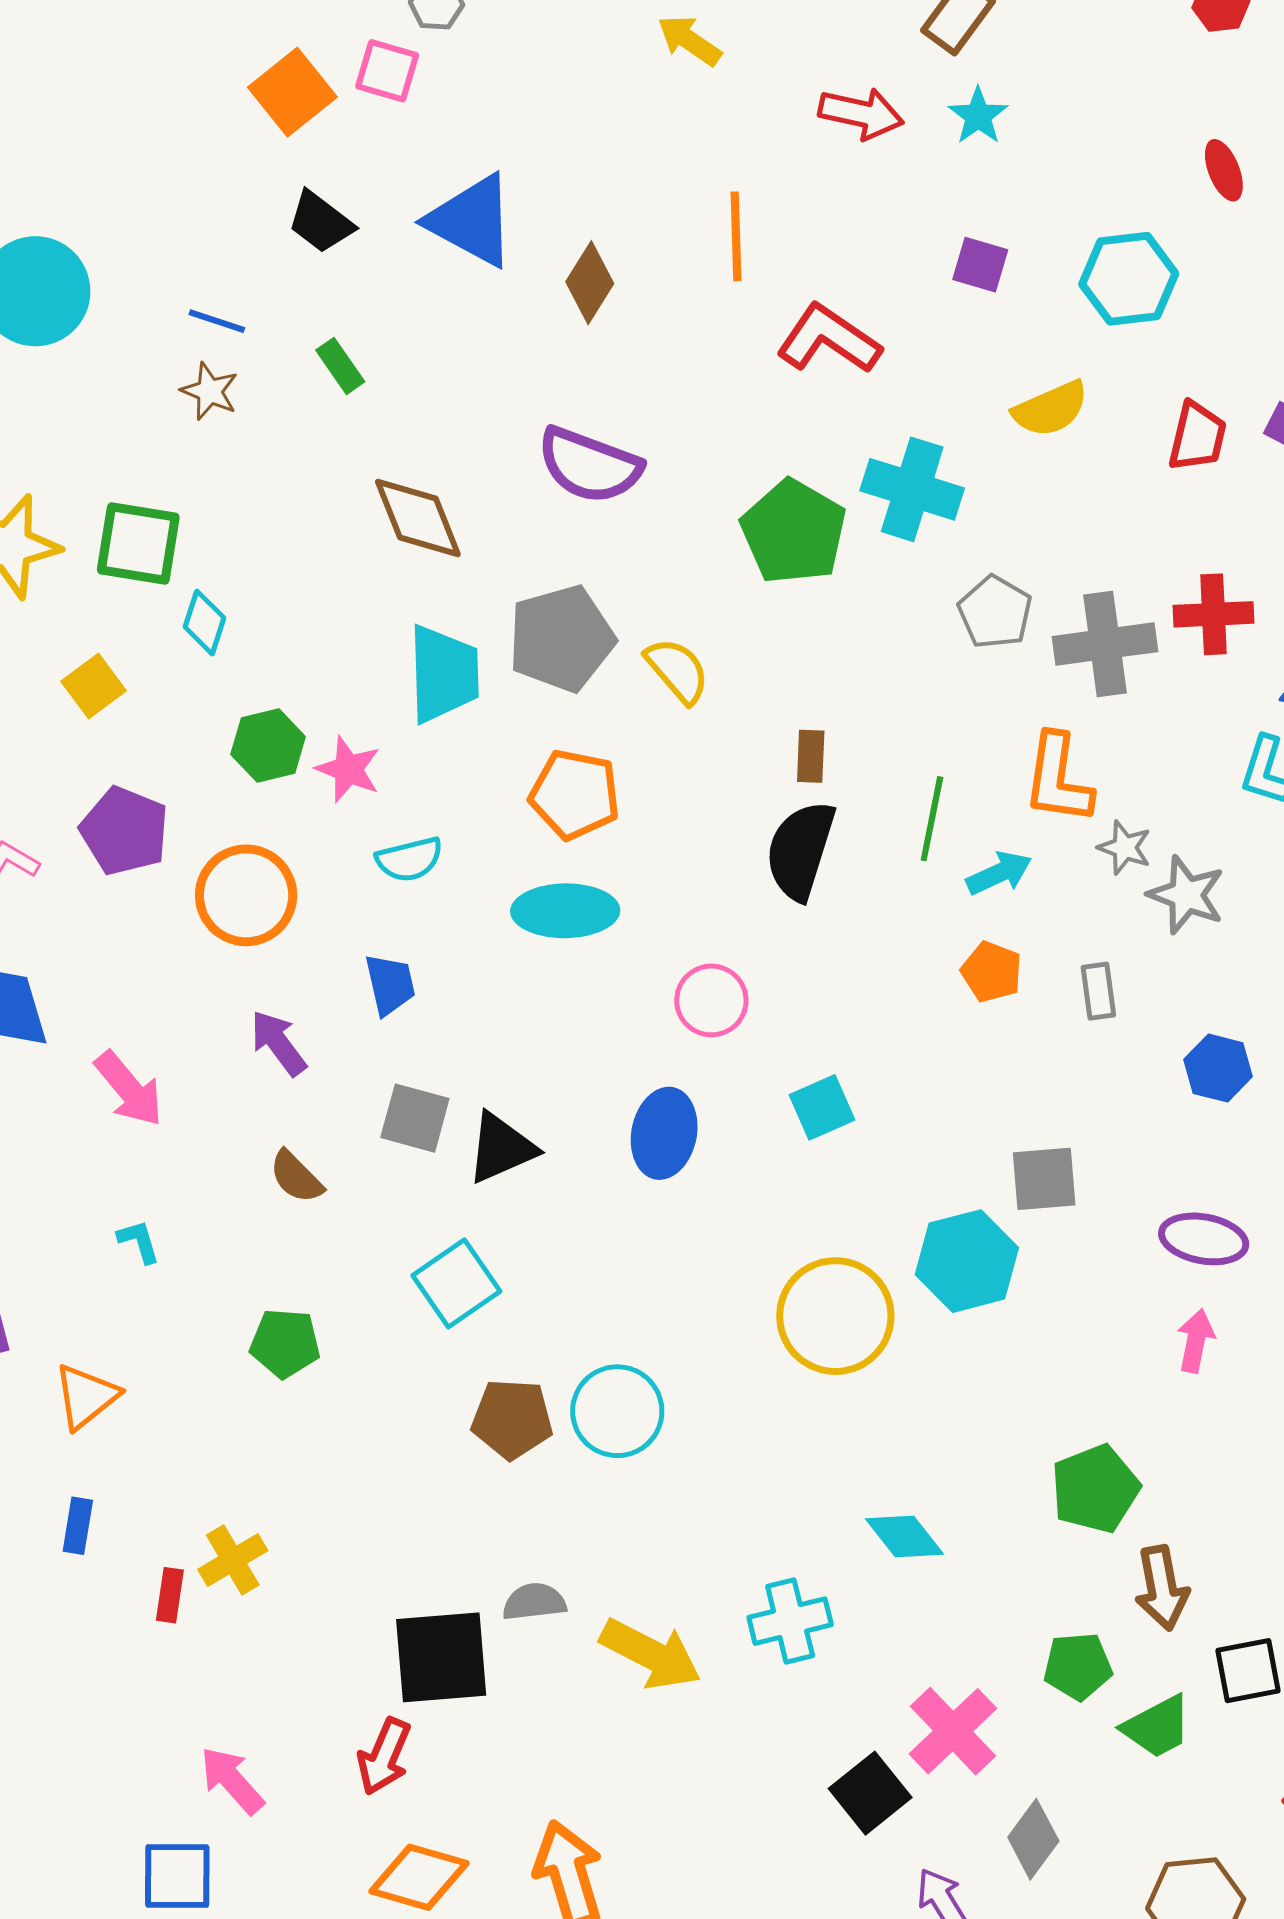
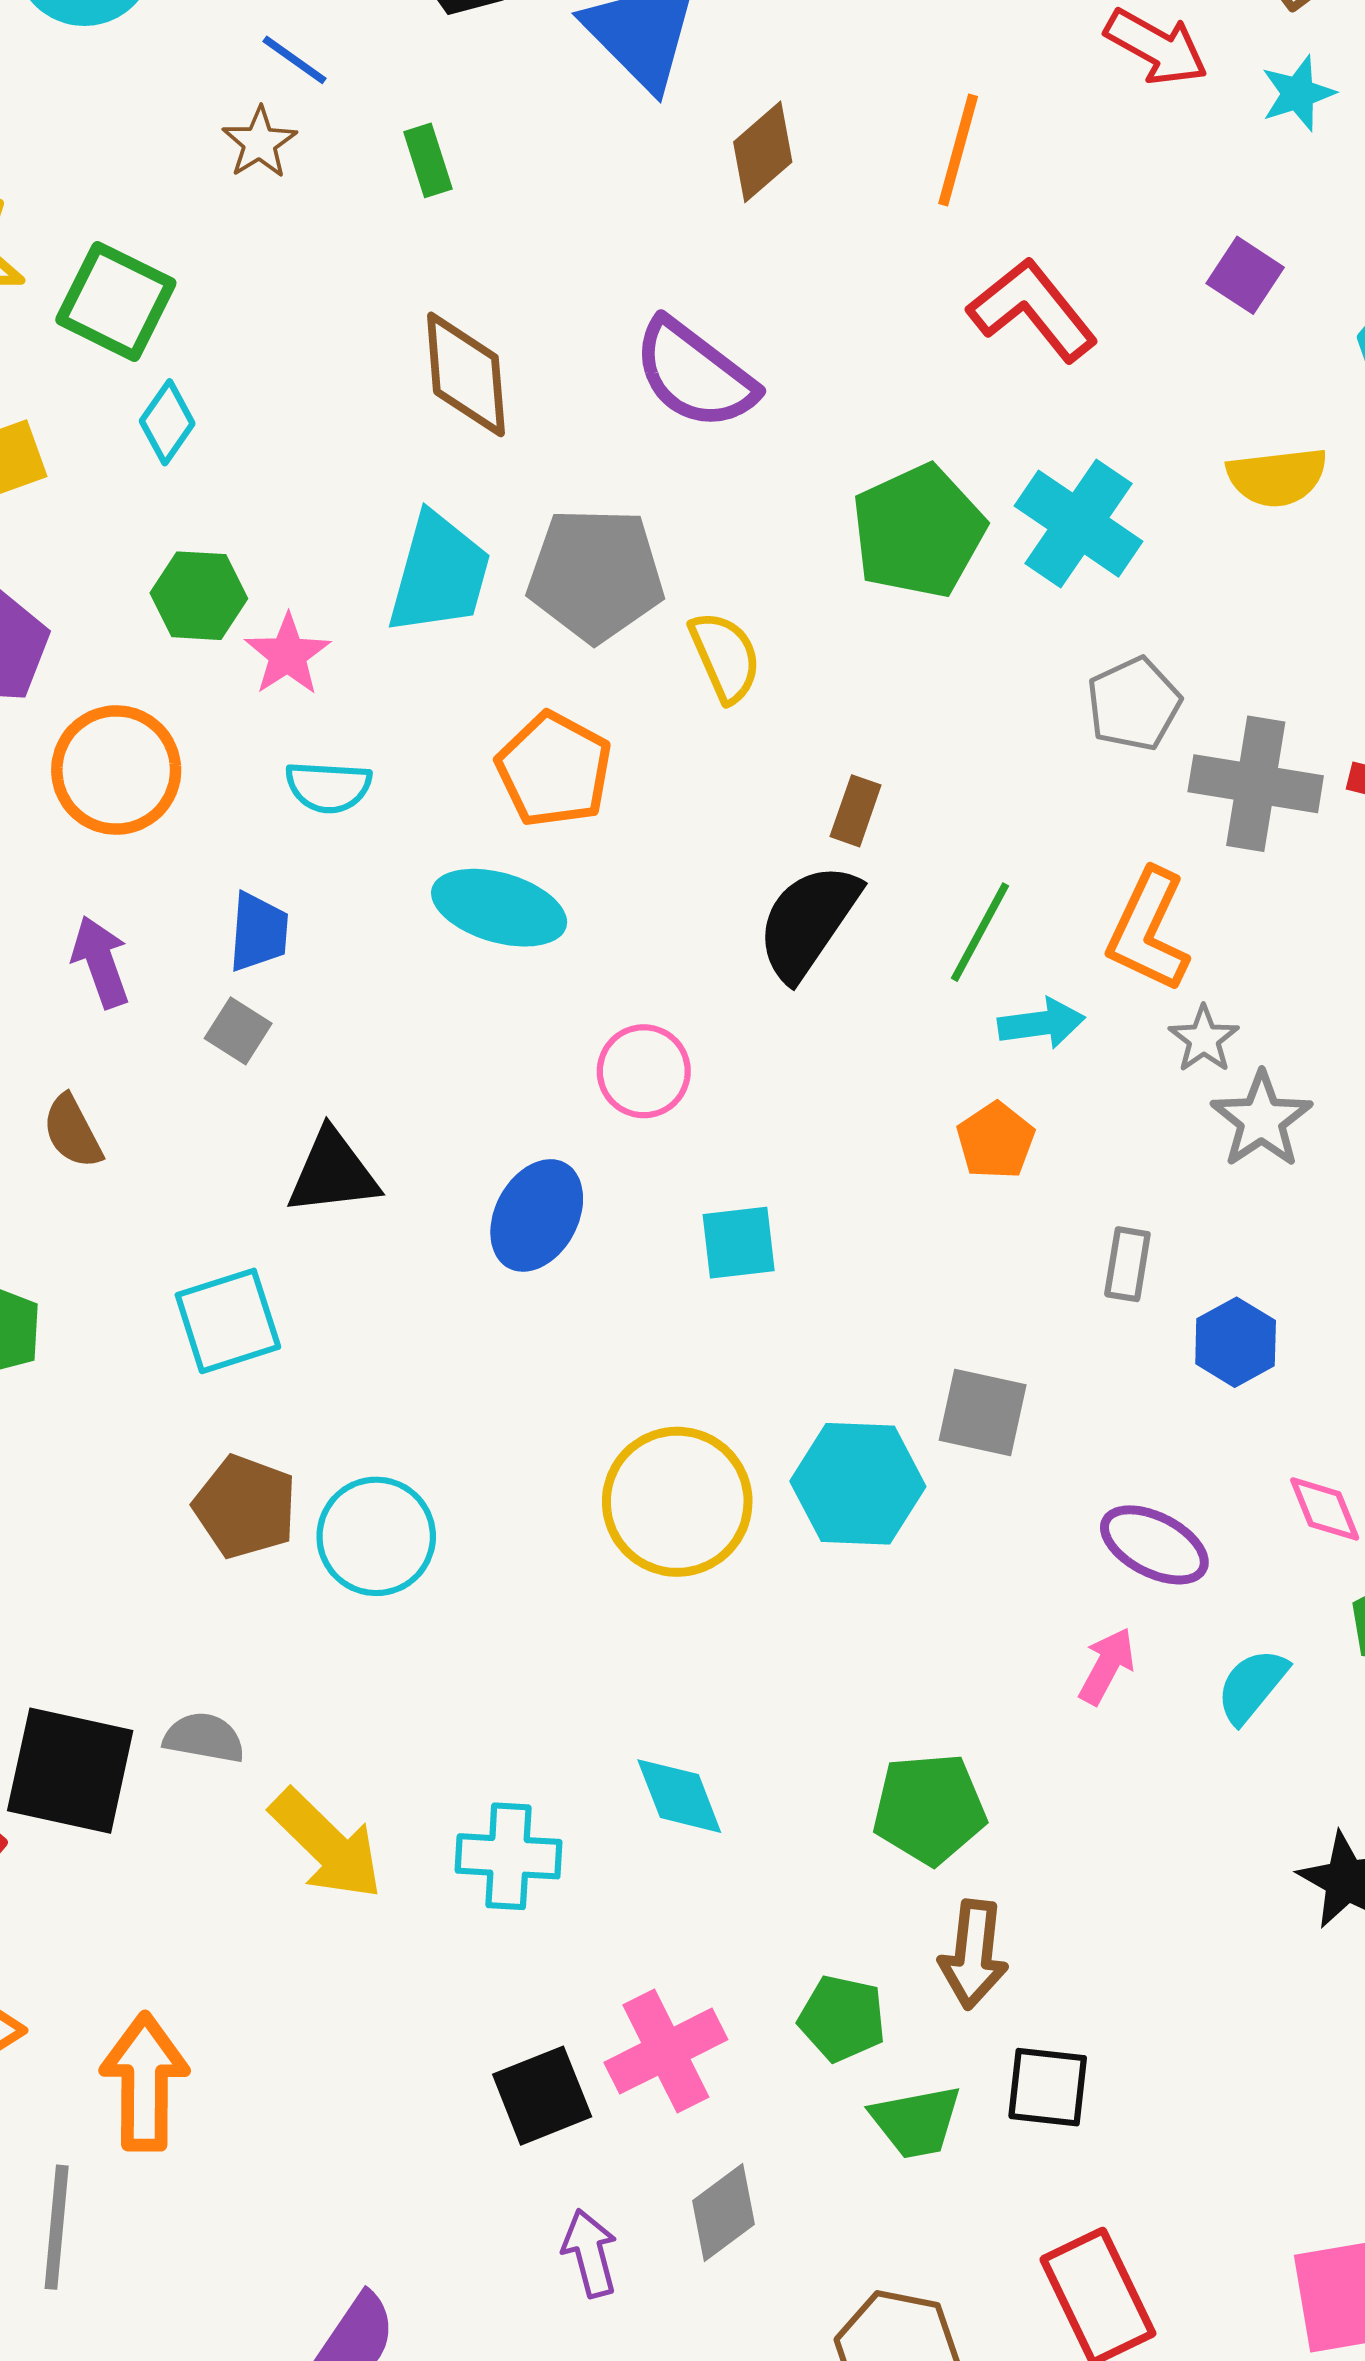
gray rectangle: (1098, 991) -> (1127, 1264), moved
gray square: (415, 1118) -> (238, 1031), moved, size x0.7

